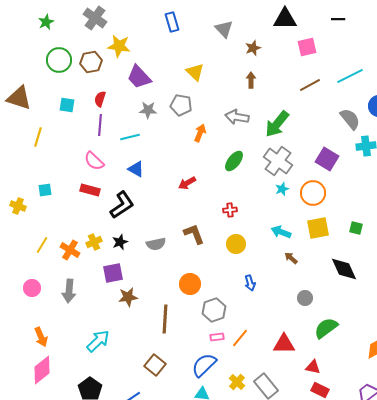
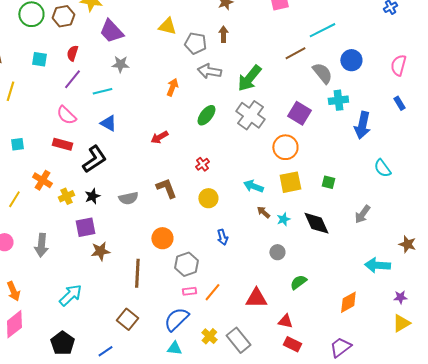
yellow triangle: (195, 72) -> (167, 26), turned -30
brown line: (310, 85) -> (295, 53), moved
gray pentagon: (181, 105) -> (195, 43), moved
purple line: (100, 125) -> (72, 79), turned 35
cyan star: (282, 189) -> (283, 219), moved
red cross: (230, 210) -> (202, 164), turned -32
orange cross: (70, 250) -> (42, 180), moved
green semicircle: (326, 328) -> (298, 282), size x0.7

